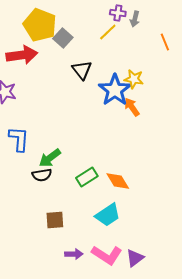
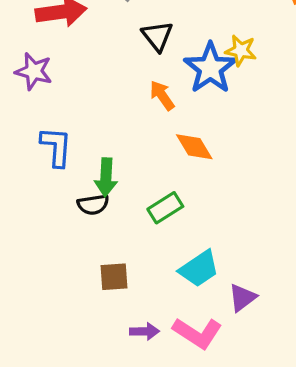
orange arrow: (132, 107) -> (162, 95), moved
green arrow: (50, 158) -> (106, 177), turned -50
orange diamond: (118, 181) -> (194, 147), moved
purple triangle: (135, 258) -> (242, 298), moved

